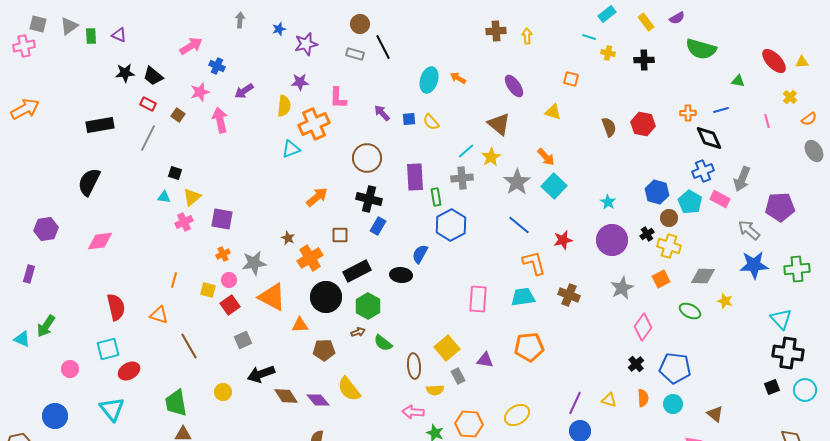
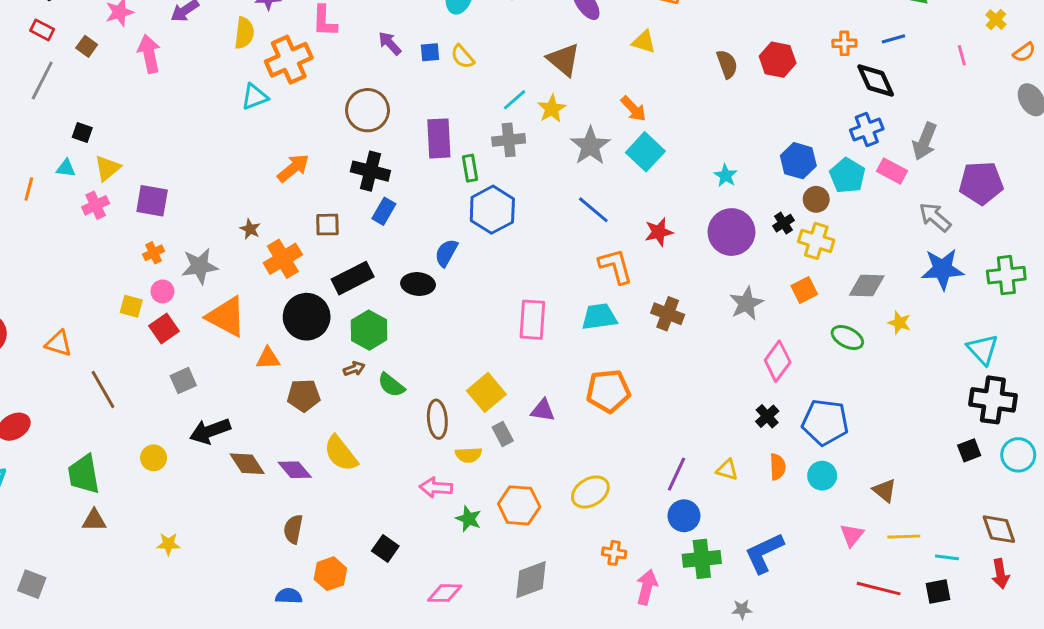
orange line: (174, 280) -> (29, 189), moved

